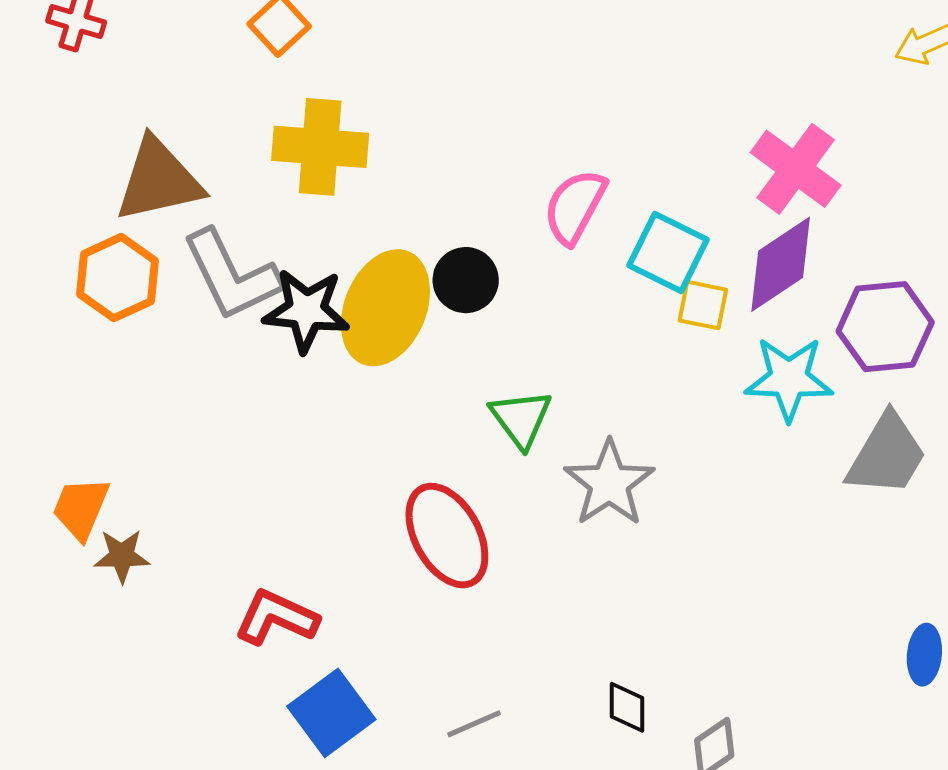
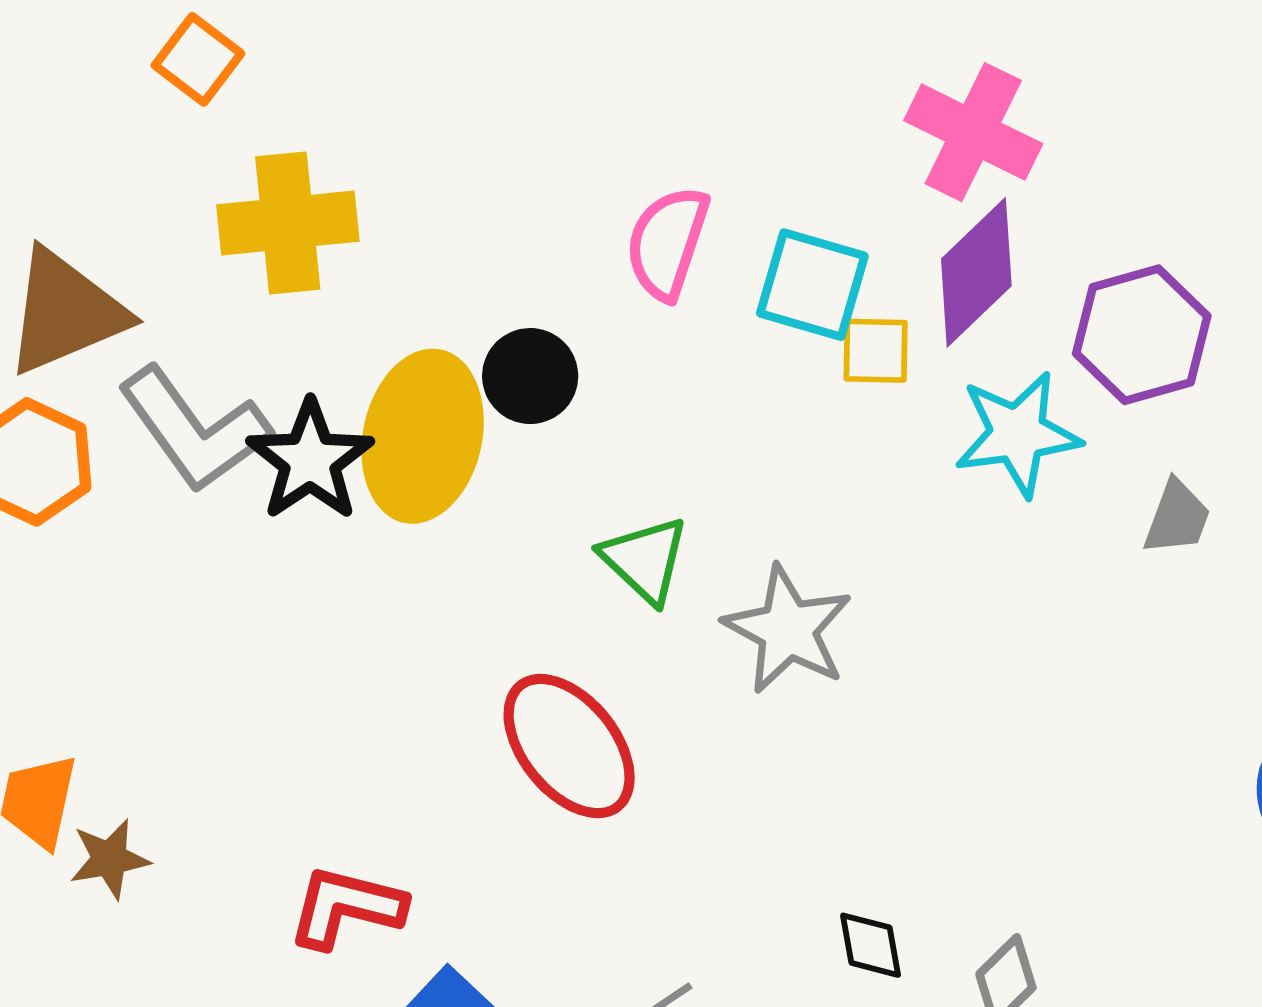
black star: (306, 310) -> (310, 460), turned -30
gray trapezoid: (887, 455) -> (1177, 518), size x0.6

